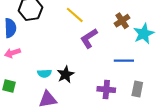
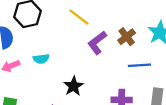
brown cross: (122, 21) -> (127, 37), moved
cyan semicircle: (44, 73) -> (41, 59), moved

